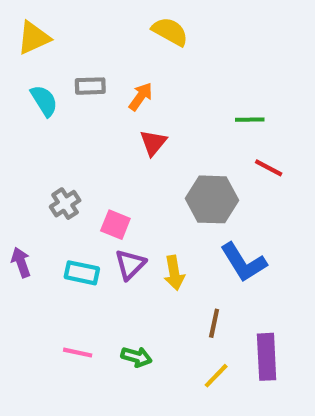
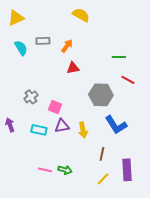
red triangle: (153, 143) -> (73, 68), turned 40
purple triangle: (130, 264) -> (62, 126), turned 35
pink line: (78, 353) -> (45, 170), moved

